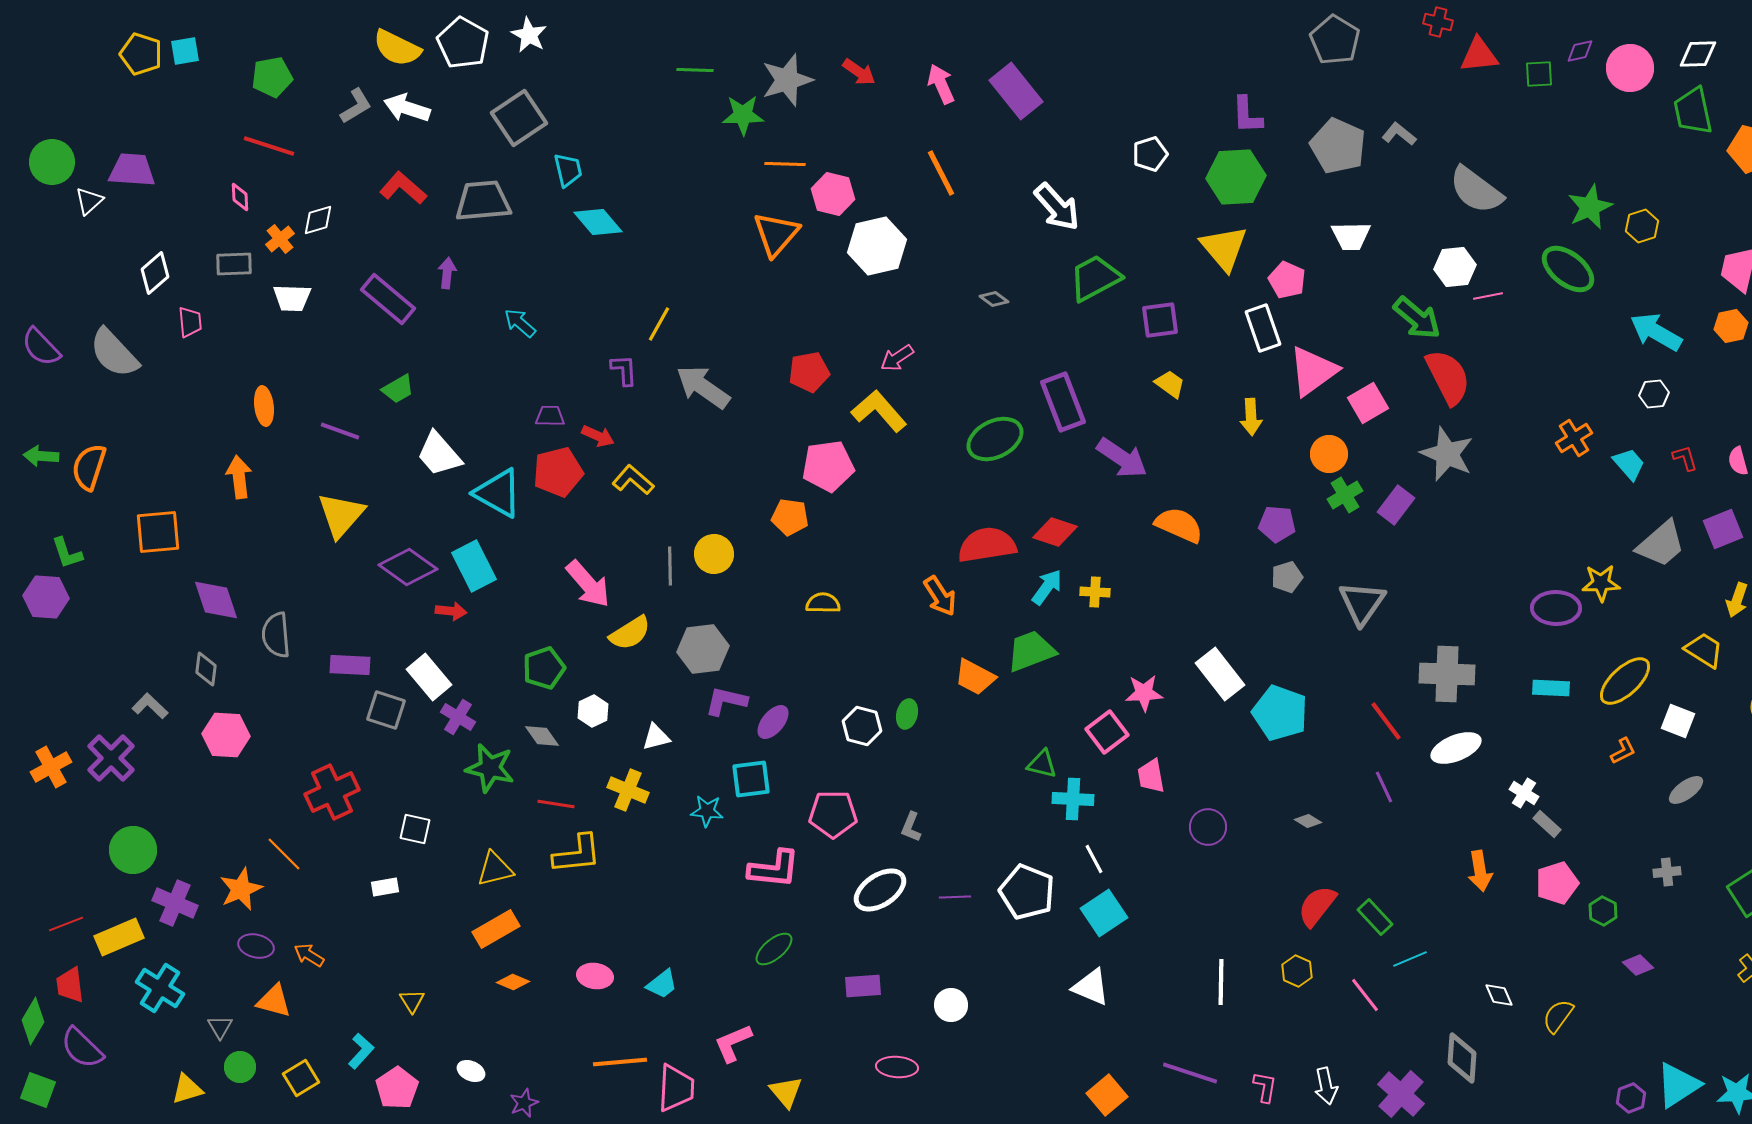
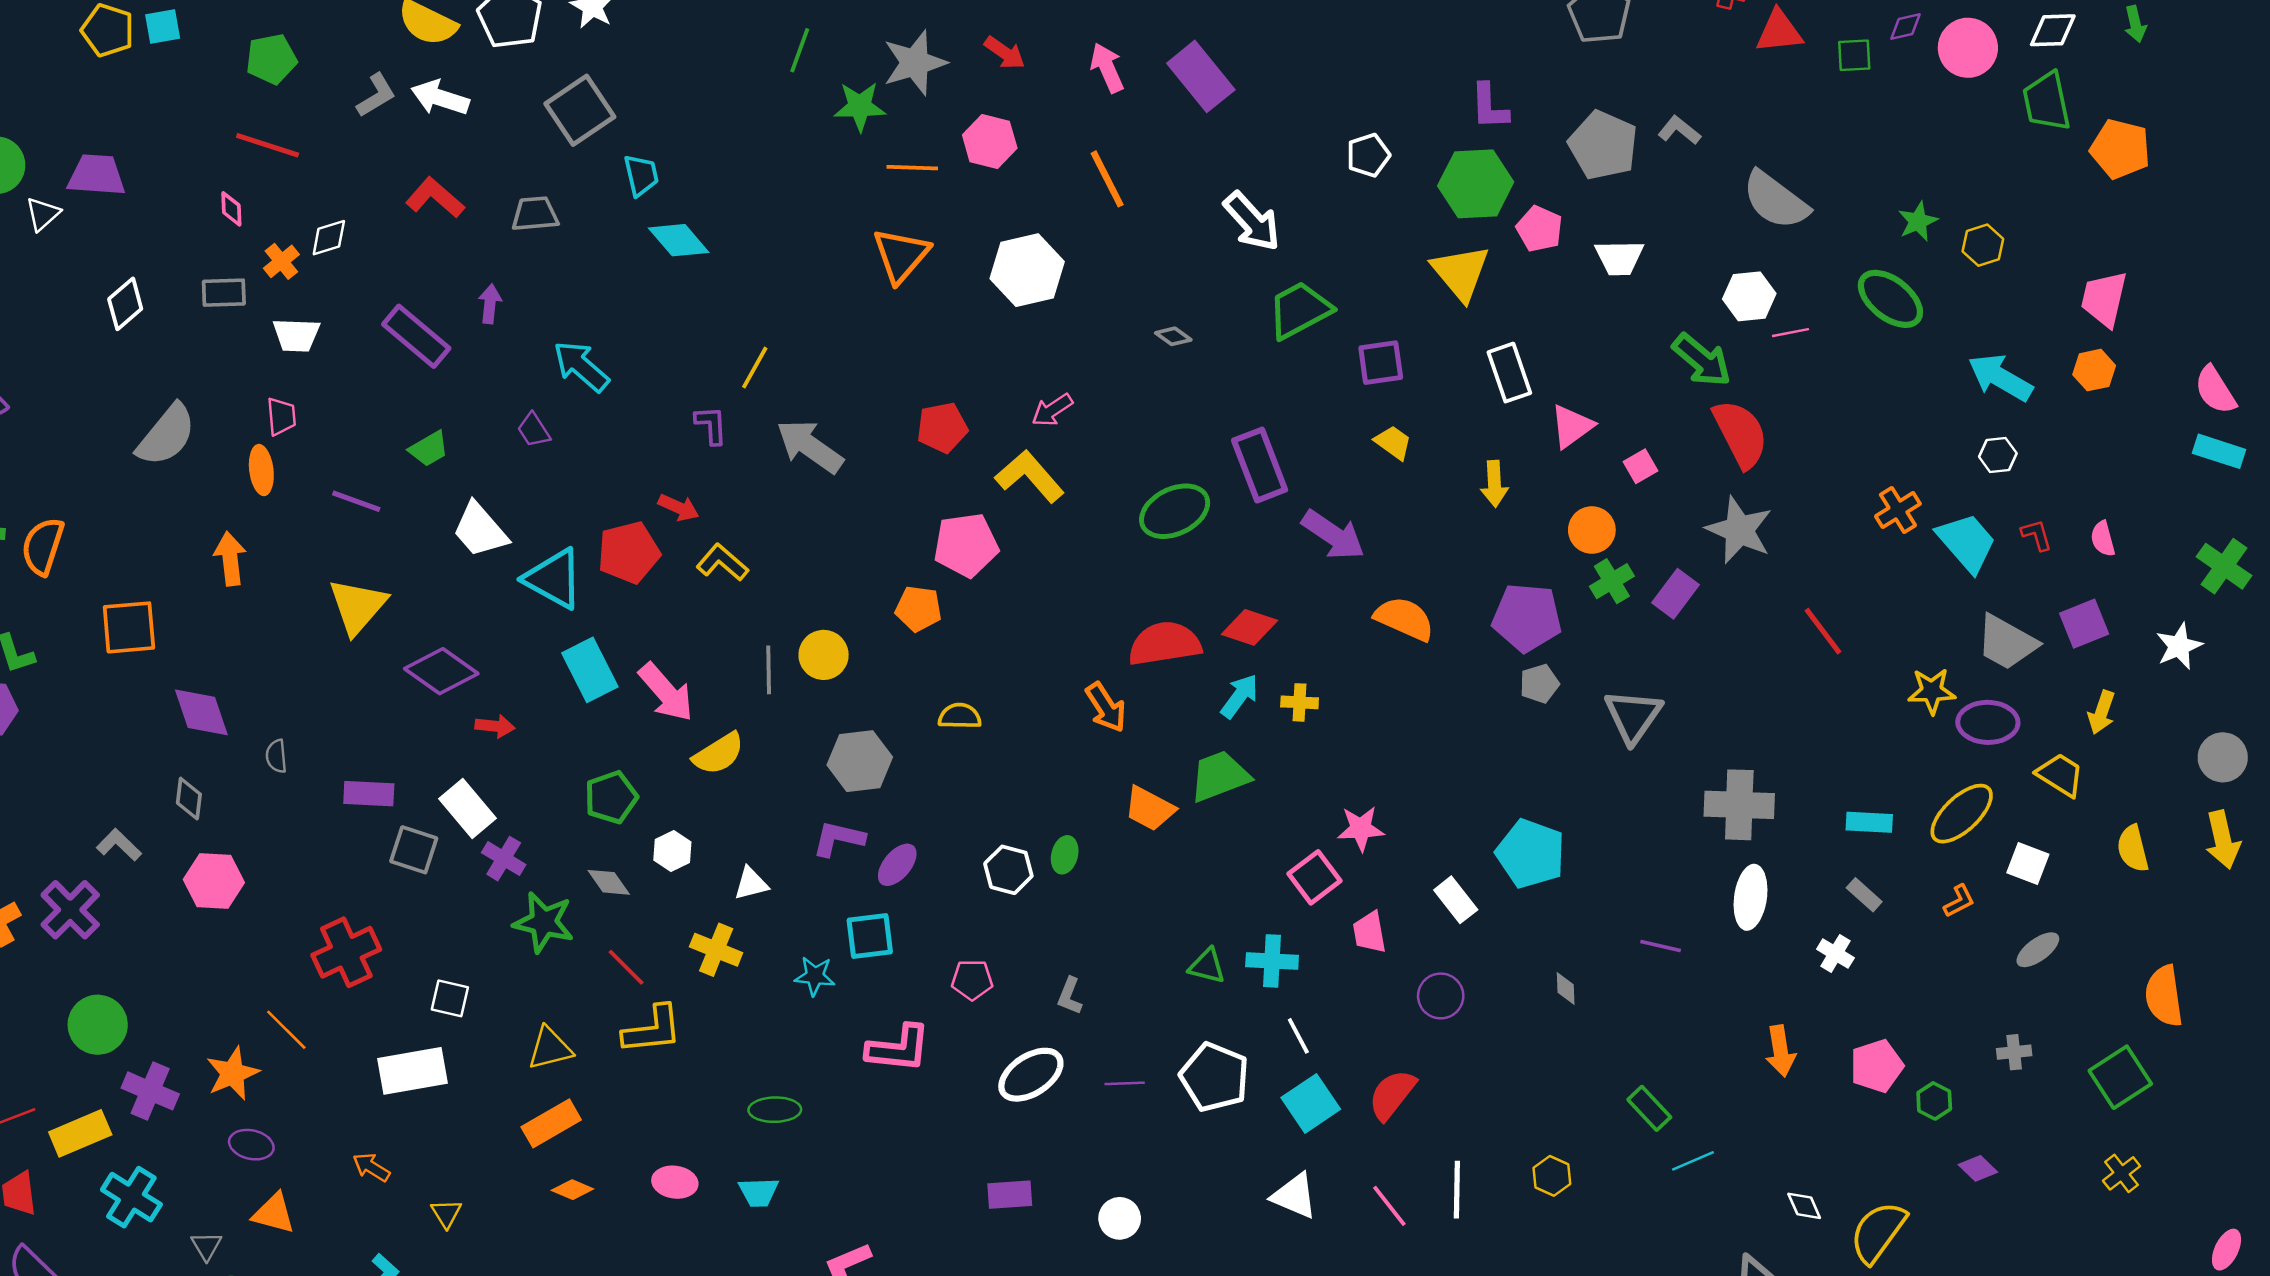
green line: (695, 70) -> (800, 50), turned -72
pink hexagon: (833, 194) -> (990, 141), moved
gray trapezoid: (483, 201) -> (535, 214), size x0.7
green star: (1590, 207) -> (1918, 221), size x0.7
pink pentagon: (1287, 280) -> (1539, 229), moved
pink trapezoid: (190, 322) -> (281, 416), moved
cyan arrow: (520, 323) -> (581, 366), size x1.4
gray semicircle: (114, 353) -> (166, 435), moved, turned -98
pink triangle: (1313, 371) -> (1572, 426), size x0.7
pink square: (1368, 403) -> (1641, 466), size x0.7
purple trapezoid: (550, 416) -> (534, 430), moved, turned -124
cyan trapezoid: (1629, 464) -> (1967, 542), size x1.5
purple pentagon: (1277, 524) -> (1527, 617), size x1.5
gray trapezoid: (1661, 544) -> (2007, 642), turned 70
cyan rectangle: (474, 566) -> (590, 670), moved
purple ellipse: (1556, 608) -> (1988, 722), moved
gray semicircle: (276, 635) -> (276, 756), size x0.6
gray hexagon: (703, 649) -> (860, 761), moved
white rectangle: (1220, 674) -> (1456, 900), moved, size x0.7
red line: (1386, 721) -> (1823, 631), moved
white ellipse: (1456, 748) -> (1751, 897), turned -60
green triangle: (1042, 764) -> (1207, 966), moved
purple line: (1384, 787) -> (1661, 946), turned -52
red line: (556, 804) -> (626, 967), turned 36
pink pentagon: (833, 814) -> (972, 980), size x0.7
gray diamond: (1308, 821) -> (1566, 988), turned 56
gray rectangle: (1547, 824) -> (1864, 895), moved
white rectangle: (385, 887) -> (413, 1071), size x2.0
red semicircle: (1317, 906) -> (1392, 1095), moved
green ellipse: (774, 949) -> (775, 1110), moved, turned 39
orange arrow: (309, 955) -> (371, 1167), moved
cyan trapezoid: (662, 984) -> (759, 1192), turned 36
pink line: (1365, 995) -> (1389, 1206), moved
yellow semicircle: (1558, 1016) -> (1878, 1232), size x1.5

